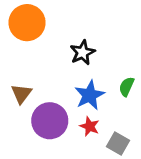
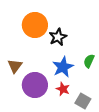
orange circle: (27, 23) -> (35, 25), moved

